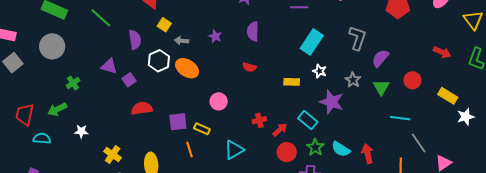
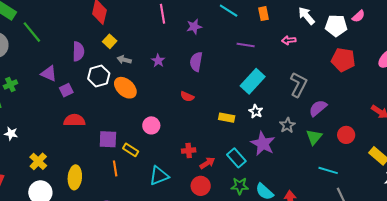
green line: (101, 18) -> (32, 32), moved
green star: (315, 147) -> (240, 186), turned 30
red circle: (287, 152) -> (201, 186), moved

